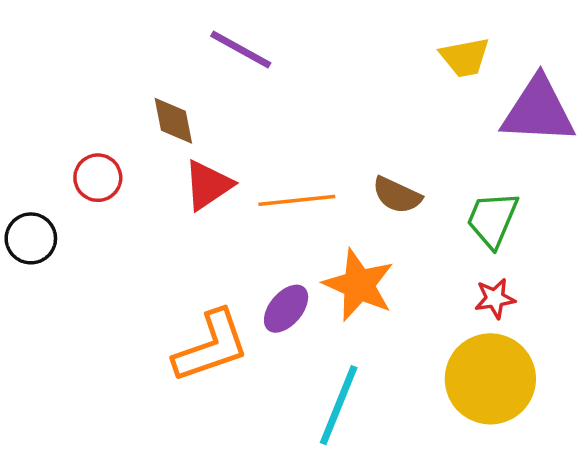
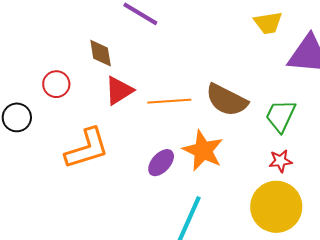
brown semicircle: (397, 195) -> (227, 100), size x1.5
orange L-shape: (211, 346) -> (87, 148), moved

